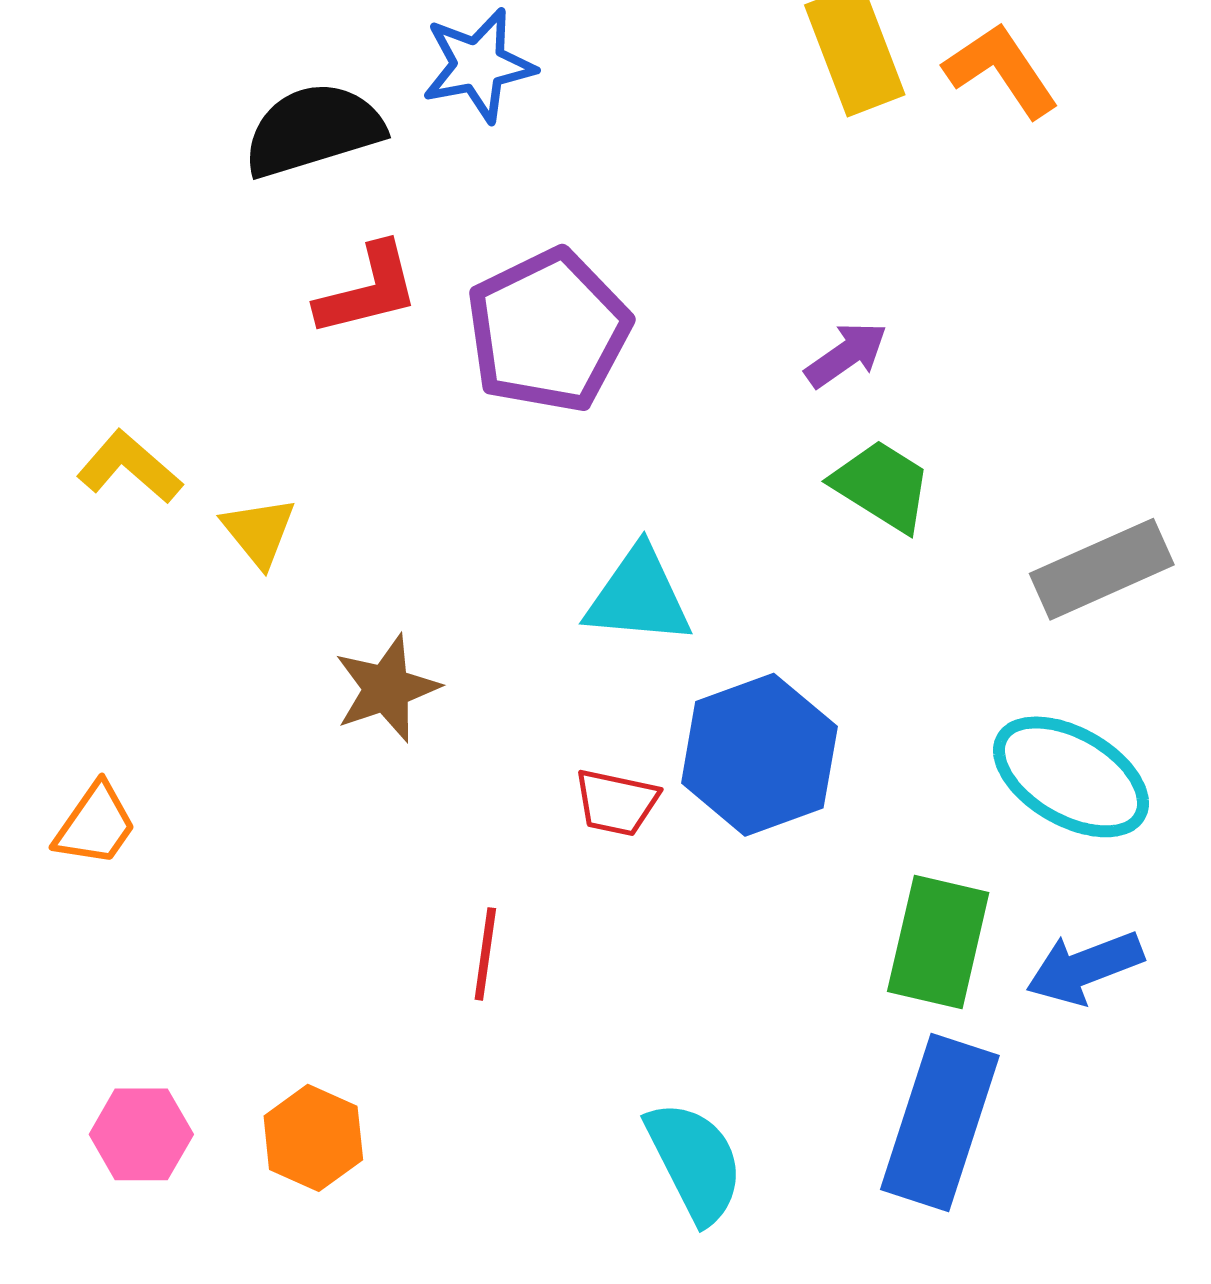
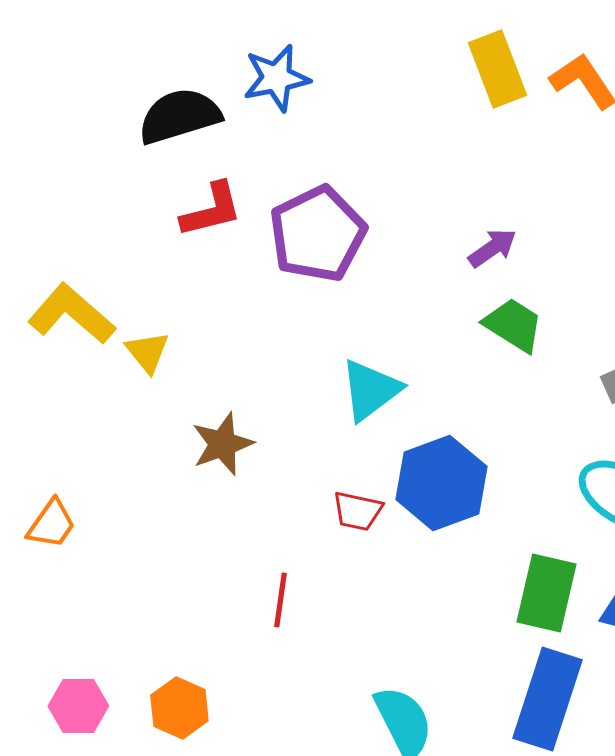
yellow L-shape: (129, 467) -> (71, 314), size x1.4
cyan triangle: (639, 596) -> (370, 390), turned -42

